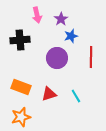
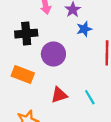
purple circle: (57, 58) -> (53, 54), moved
orange rectangle: (21, 87) -> (23, 74), moved

